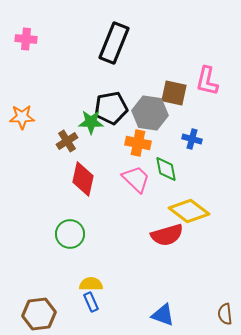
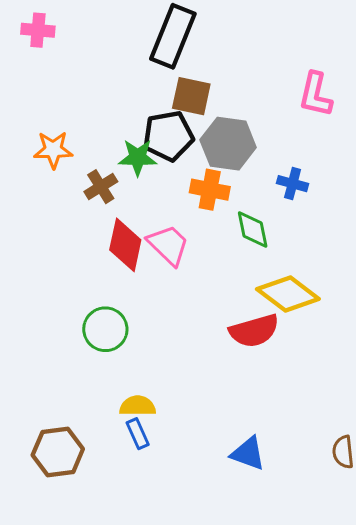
brown square: (174, 93) -> (191, 96), moved
orange star: (22, 117) -> (53, 150), moved
pink trapezoid: (136, 179) -> (168, 245), moved

